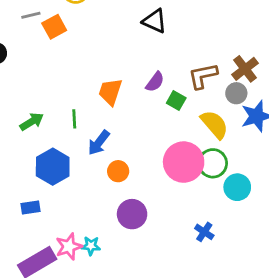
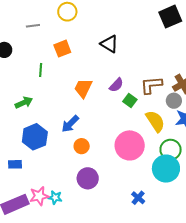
black triangle: (155, 21) -> (109, 44), moved
orange square: (54, 27) -> (62, 49), moved
green line: (74, 119) -> (41, 70), moved
green circle: (213, 163) -> (171, 150), moved
cyan circle: (237, 187) -> (166, 169), size x1.4

